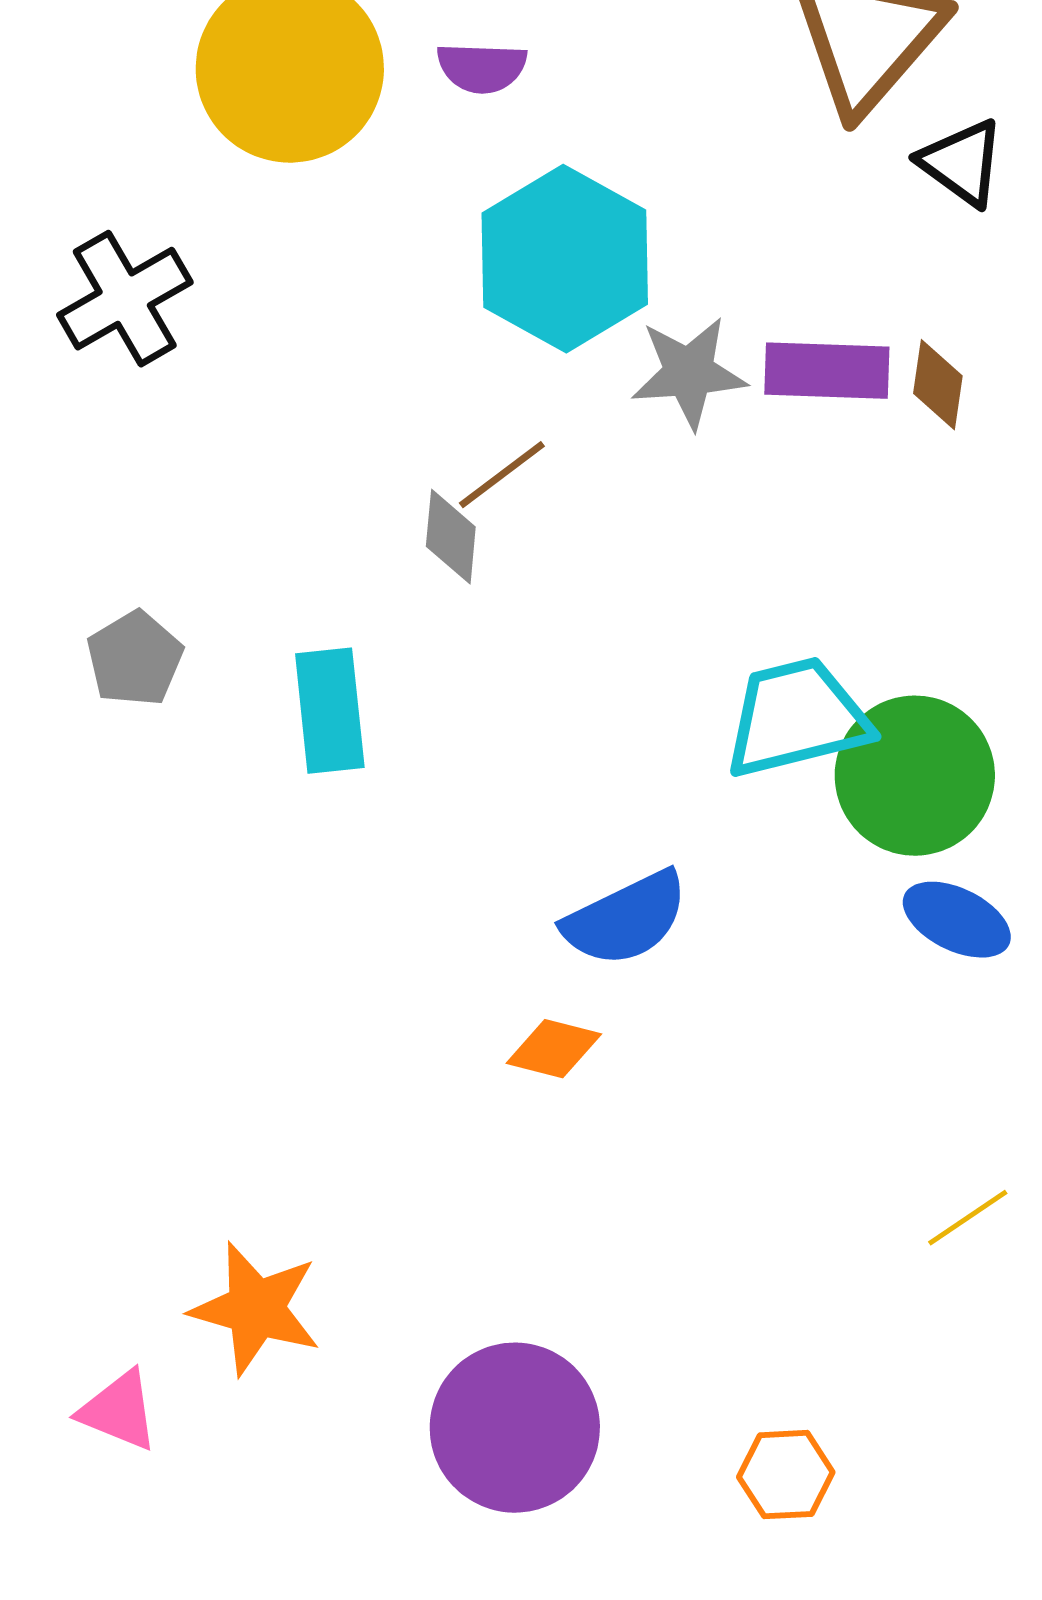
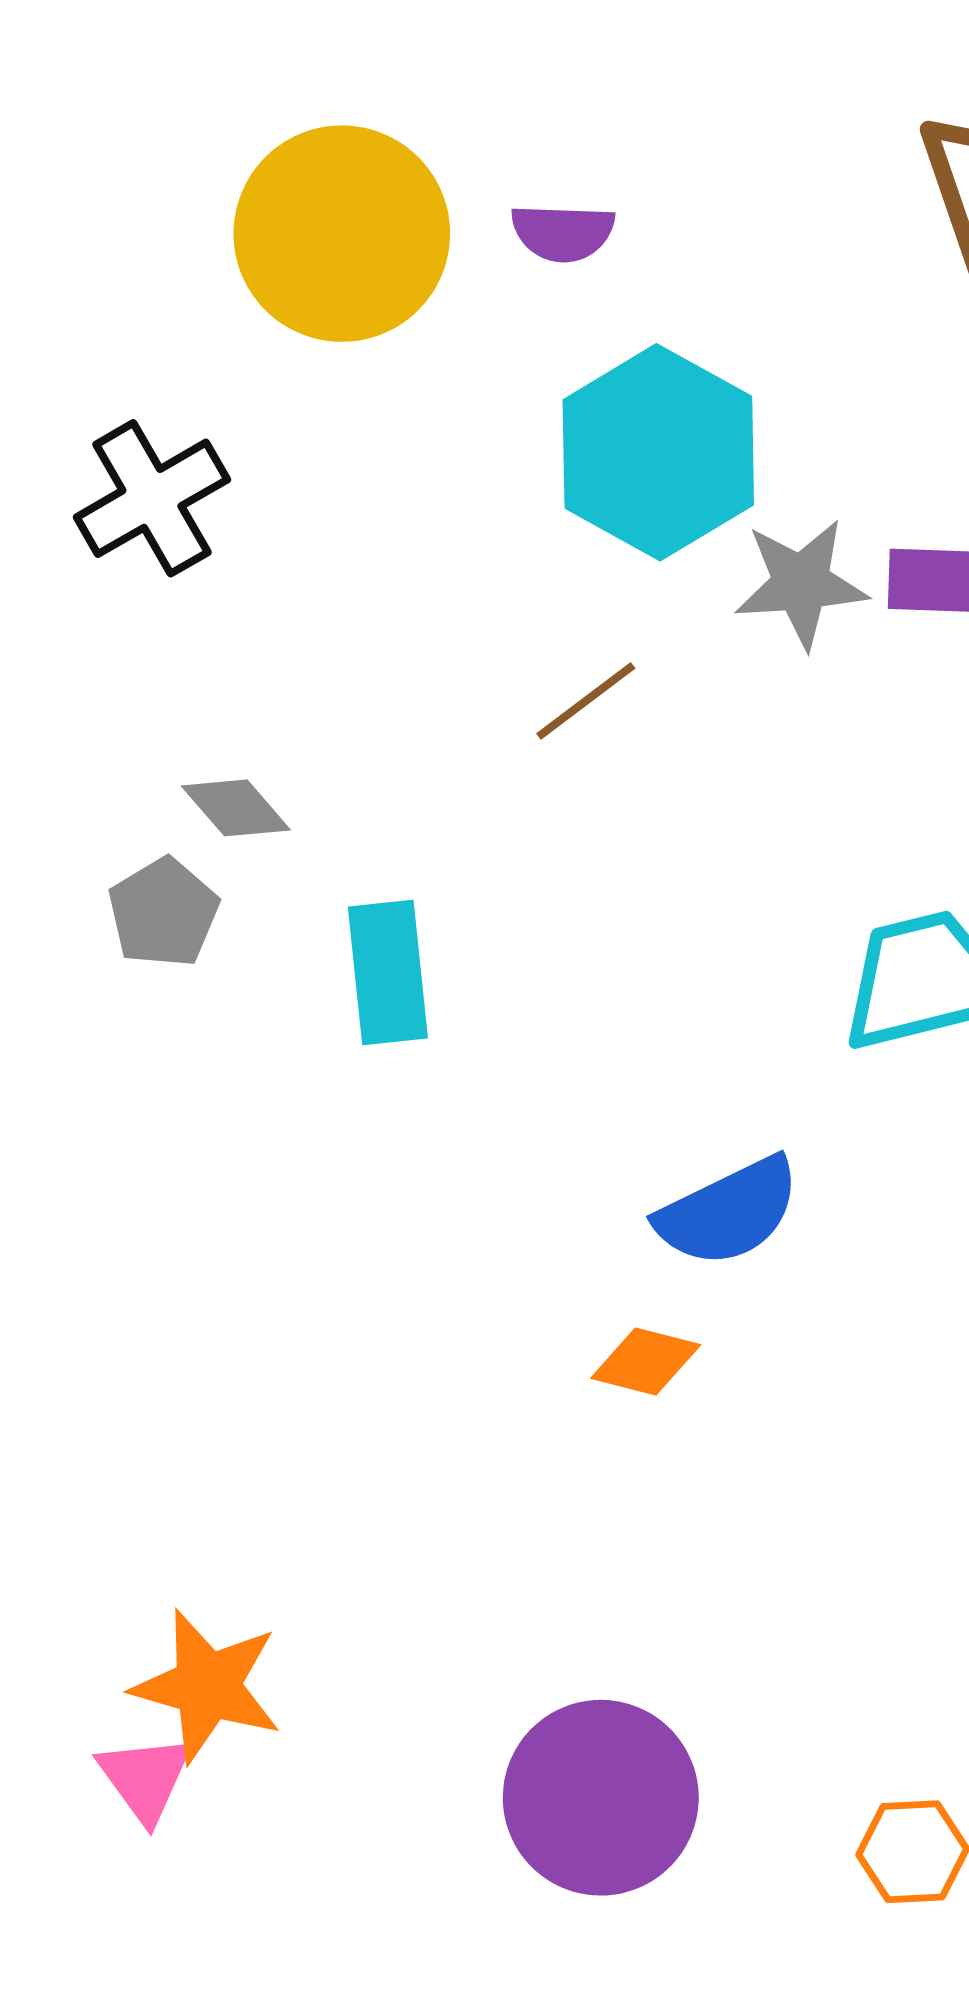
gray diamond: (451, 537) -> (236, 808), moved, turned -46
orange star: (256, 1309) -> (207, 1686), moved
pink triangle: (119, 1411) -> (145, 1778), turned 32

